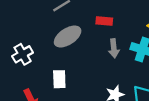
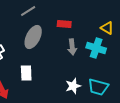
gray ellipse: (68, 36) -> (33, 37), turned -30

